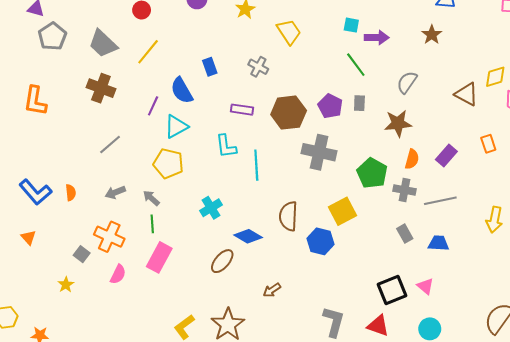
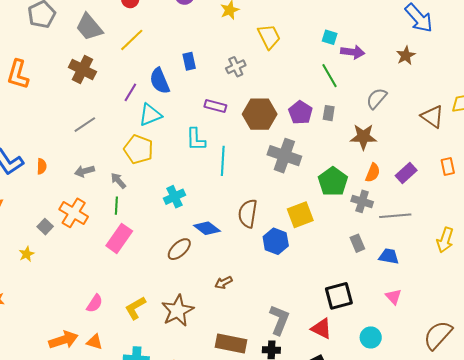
gray cross: (258, 67) -> (236, 67), turned 30
pink semicircle: (118, 274) -> (95, 303), moved
pink triangle: (425, 286) -> (393, 297), moved

